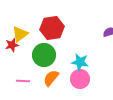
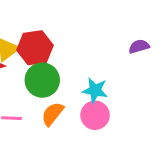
red hexagon: (52, 28) -> (35, 48), moved

